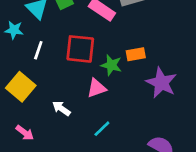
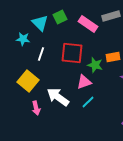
white arrow: (61, 108) -> (58, 97), size x1.6
cyan line: (102, 129) -> (88, 102), moved
pink arrow: (25, 133) -> (36, 108), moved, turned 40

